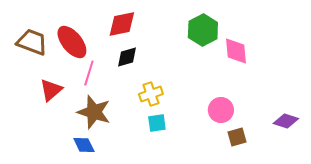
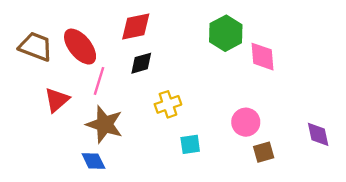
purple diamond: (286, 121) -> (318, 134), turned 60
cyan square: (157, 123) -> (190, 144), moved

